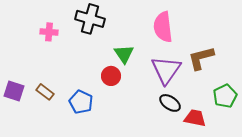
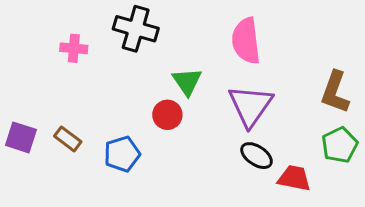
brown L-shape: (201, 58) -> (335, 92), moved, turned -56
blue pentagon: (81, 102) -> (122, 154), turned 30

